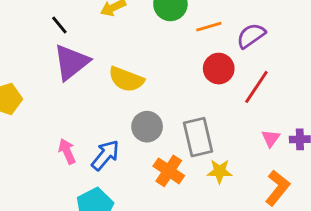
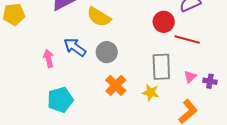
red line: (256, 87) -> (187, 40), turned 60
gray rectangle: (198, 137) -> (161, 67), moved
blue arrow: (105, 155) -> (75, 47), moved, turned -105

